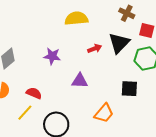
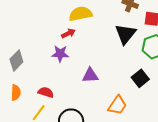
red arrow: (95, 49) -> (68, 33), moved
black square: (129, 89) -> (140, 78), turned -36

